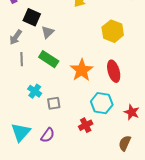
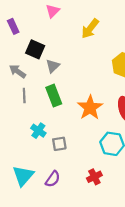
gray arrow: (16, 37) -> (18, 71), turned 91
green rectangle: (49, 59) -> (54, 96), turned 36
red cross: (86, 125) -> (94, 177), moved

